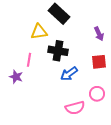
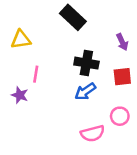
yellow triangle: (39, 32) -> (21, 40), moved
black cross: (58, 51) -> (86, 63), moved

